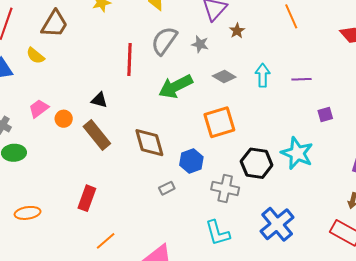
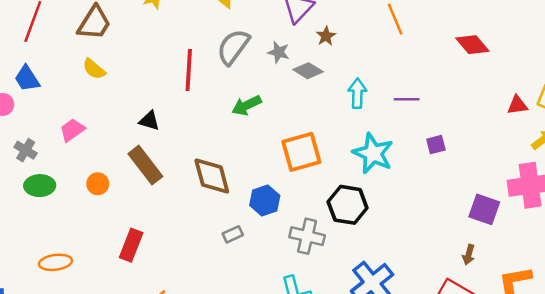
yellow semicircle: (35, 56) -> (94, 69), moved
gray diamond: (224, 76) -> (308, 71), moved
green arrow: (176, 86) -> (247, 105), size x0.7
orange circle: (64, 119) -> (98, 184), moved
cyan star: (297, 153) -> (373, 153), moved

